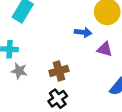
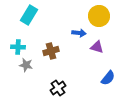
brown cross: (59, 71) -> (51, 51), moved

